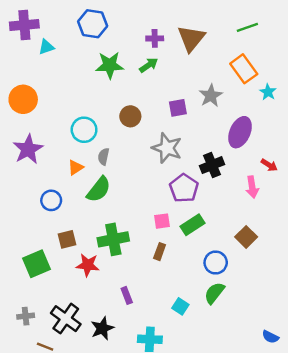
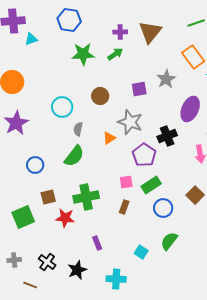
orange triangle: (76, 168) -> (109, 138), moved
blue circle: (216, 263) -> (163, 208), moved
black cross: (66, 319) -> (47, 262), size x0.7

